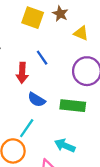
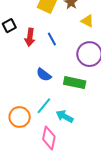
red arrow: (22, 73) -> (30, 37), moved
cyan line: (27, 128) -> (44, 106), moved

